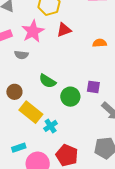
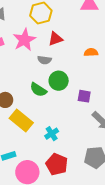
gray semicircle: (21, 55) -> (44, 60), moved
green circle: (70, 97) -> (59, 81), moved
cyan cross: (51, 126) -> (52, 134), moved

